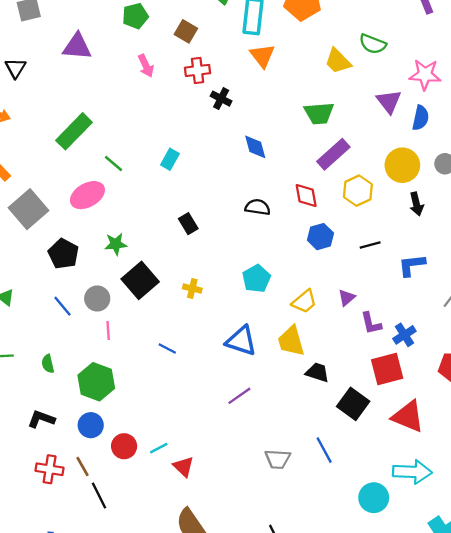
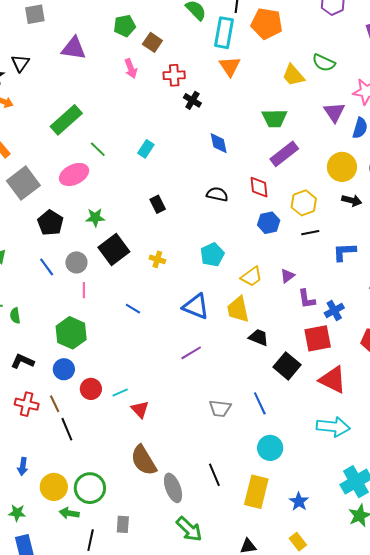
brown square: (186, 31) -> (152, 42), moved
yellow hexagon: (358, 191) -> (304, 203), moved
black arrow: (416, 204) -> (352, 200), turned -66
green semicircle: (48, 364) -> (15, 316), moved
cyan circle: (374, 498) -> (270, 448), moved

